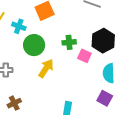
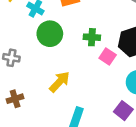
yellow arrow: (46, 68) -> (60, 82), moved

